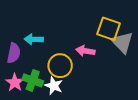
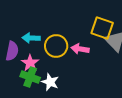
yellow circle: (60, 66) -> (56, 46), moved
pink star: (15, 83) -> (30, 63), moved

